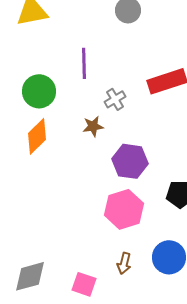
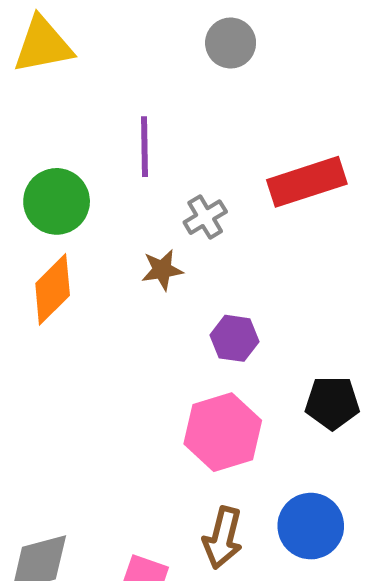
purple hexagon: (130, 161) -> (234, 338), size x0.7
brown arrow: (124, 263) -> (223, 538), size x1.4

